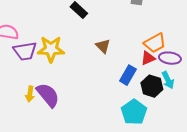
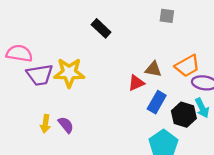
brown triangle: (103, 46) -> (153, 69), moved, turned -35
red triangle: (148, 58) -> (136, 83), moved
purple semicircle: (48, 95) -> (66, 125), size x0.6

